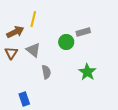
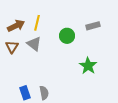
yellow line: (33, 19) -> (37, 23), moved
gray rectangle: (83, 32) -> (93, 26), moved
gray semicircle: (46, 72) -> (44, 93), moved

